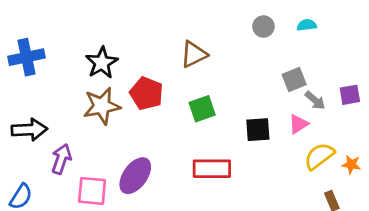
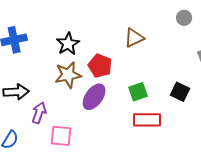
green square: (202, 109) -> (138, 92), moved
black square: (258, 130) -> (180, 92), turned 30
purple ellipse: (135, 176) -> (94, 97), moved

